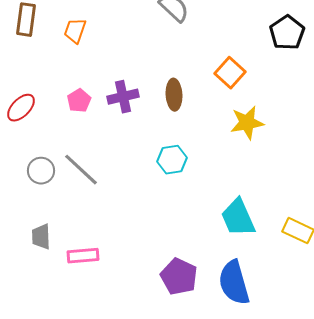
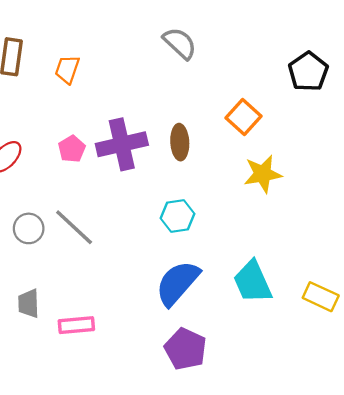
purple cross: (123, 97) -> (122, 144), size x1.4
blue semicircle: (234, 283) -> (178, 283), moved, turned 57

